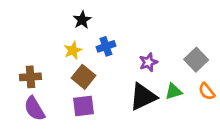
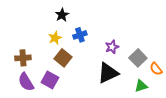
gray square: (196, 60) -> (138, 58), moved
green triangle: (174, 91) -> (141, 86), moved
purple square: (83, 106) -> (50, 80), moved, turned 36

